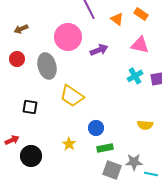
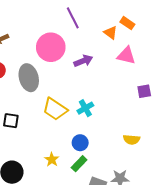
orange triangle: (117, 19) -> (111, 33), moved
cyan cross: (135, 76) -> (85, 108), moved
green rectangle: (105, 148) -> (79, 164), moved, turned -35

